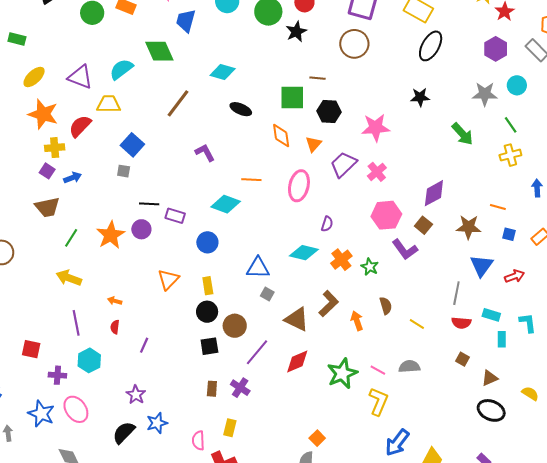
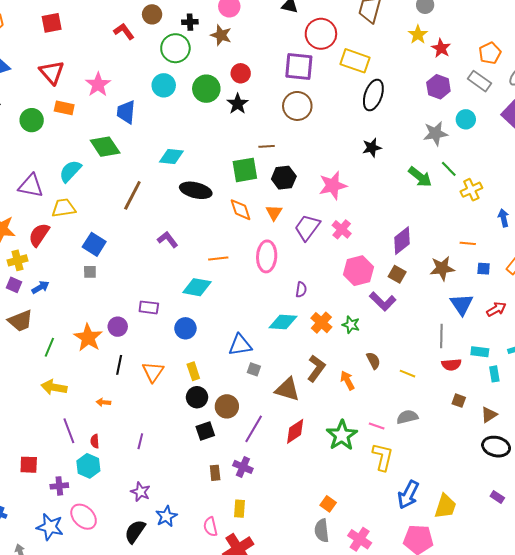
black ellipse: (241, 109) -> (196, 190), size x1.4
green line: (511, 125) -> (449, 169), moved
black line: (149, 204) -> (119, 365), moved, turned -72
red semicircle: (115, 327) -> (95, 441), moved

